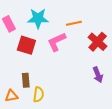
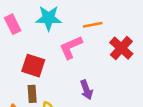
red square: (26, 45) -> (33, 66), moved
purple arrow: (98, 75) -> (86, 90), moved

